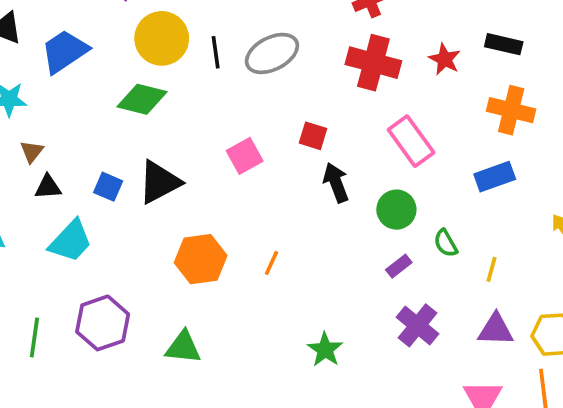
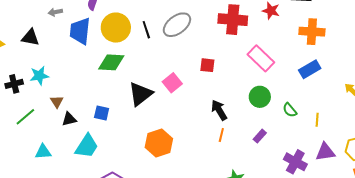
blue trapezoid: (64, 51) -> (80, 31), moved, turned -40
black triangle: (159, 182) -> (140, 94), moved
black arrow: (336, 183) -> (219, 110), moved
orange line: (272, 263) -> (221, 135), moved
purple rectangle: (399, 266) -> (260, 136), moved
purple cross: (417, 325) -> (295, 162), moved

